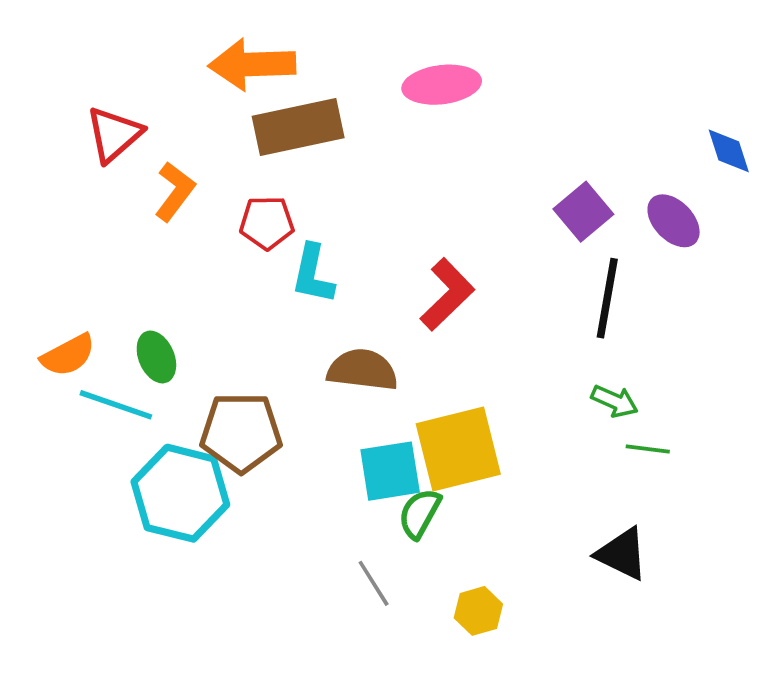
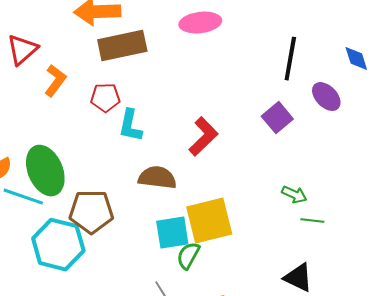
purple square: (583, 212) -> (277, 118), moved
black line: (607, 298) -> (290, 59), moved
green ellipse: (156, 357) -> (45, 171), size x1.8

